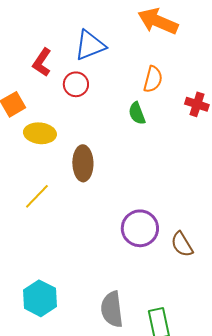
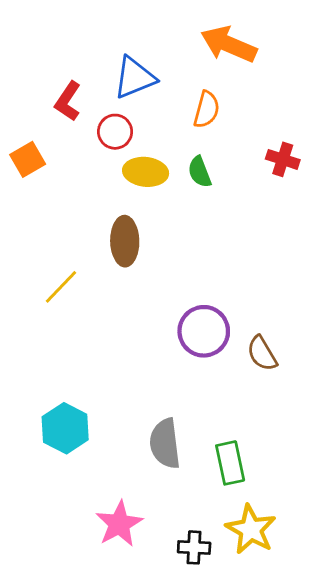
orange semicircle: (153, 79) -> (207, 109), moved
yellow ellipse: (40, 133) -> (146, 172), moved

